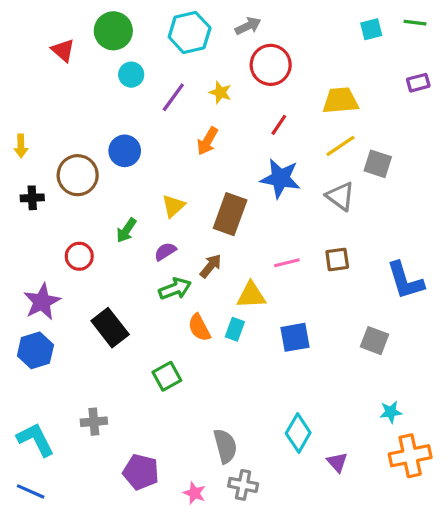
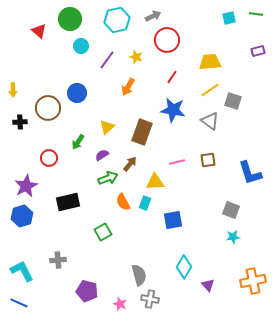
black rectangle: (110, 328) -> (68, 202), turned -65
blue square: (295, 337) -> (173, 220), moved
cyan star: (391, 412) -> (233, 237), moved

